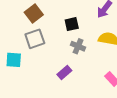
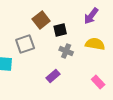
brown square: (34, 13) -> (41, 20), moved

